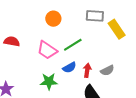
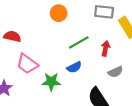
pink trapezoid: (47, 50) -> (27, 64), moved
red arrow: (87, 70) -> (106, 48), moved

